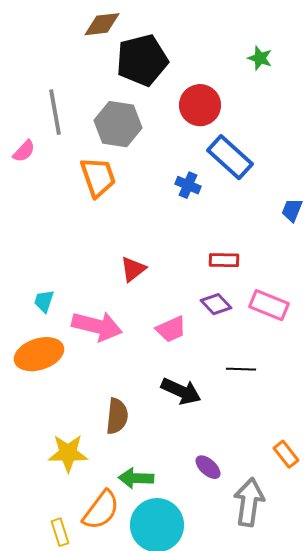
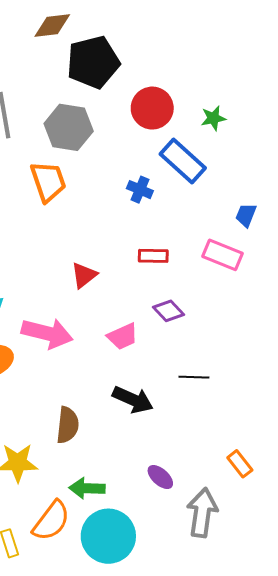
green star: (260, 58) -> (213, 118), moved, turned -30
red rectangle: (224, 260) -> (153, 256), moved
pink rectangle: (269, 305) -> (223, 255), moved

